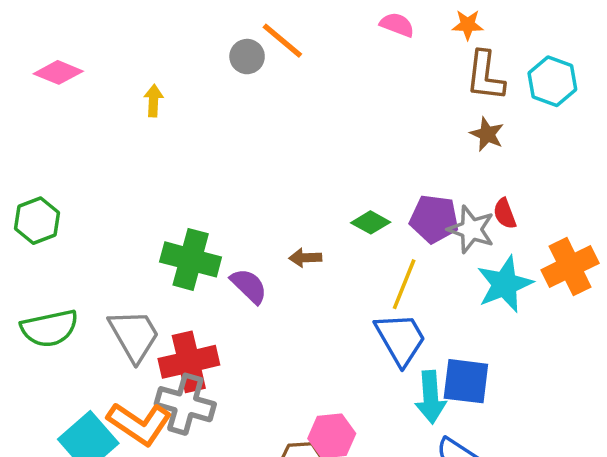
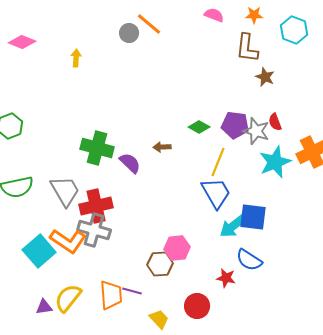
brown L-shape: (485, 76) -> (247, 48), moved
cyan hexagon: (552, 81) -> (294, 30), moved
cyan arrow: (431, 397) -> (233, 226), turned 56

